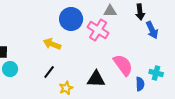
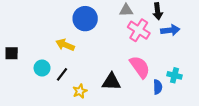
pink cross: (98, 30) -> (139, 30), moved
blue arrow: (152, 30) -> (170, 30), turned -72
cyan circle: (10, 69) -> (42, 68), moved

